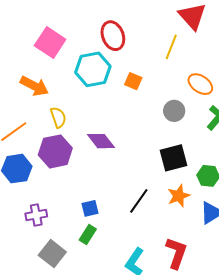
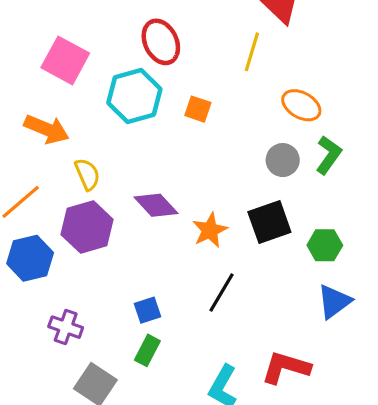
gray circle: (174, 111) -> (283, 160), moved
orange star: (179, 196) -> (210, 230), moved
purple cross: (36, 215) -> (66, 327), turned 35
red L-shape: (176, 253) -> (286, 367), turned -88

